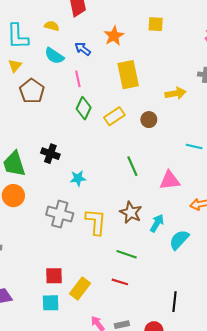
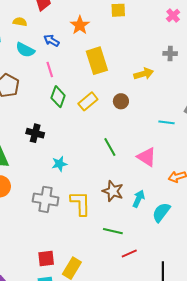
black cross: (50, 154) -> (35, 133), moved
pink triangle: (170, 180) -> (147, 157), turned 45
red line: (120, 282) -> (129, 254), moved, turned -35

